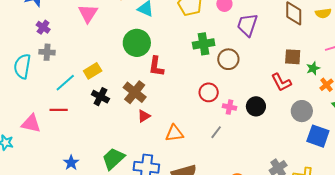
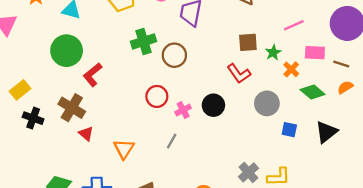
red L-shape: (156, 66) -> (92, 75), turned 50
pink cross: (229, 107) -> (183, 110), turned -32
red triangle: (144, 116) -> (86, 134), turned -40
orange triangle: (174, 133) -> (124, 149), turned -42
blue square: (318, 136) -> (289, 130), size x0.6

